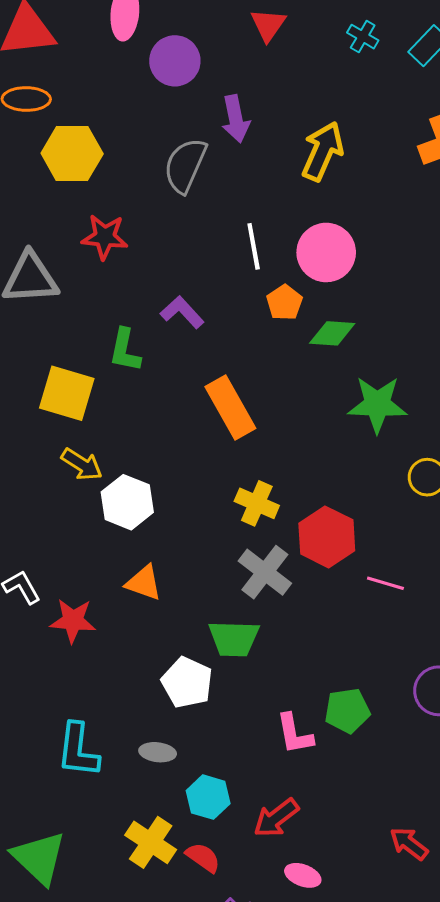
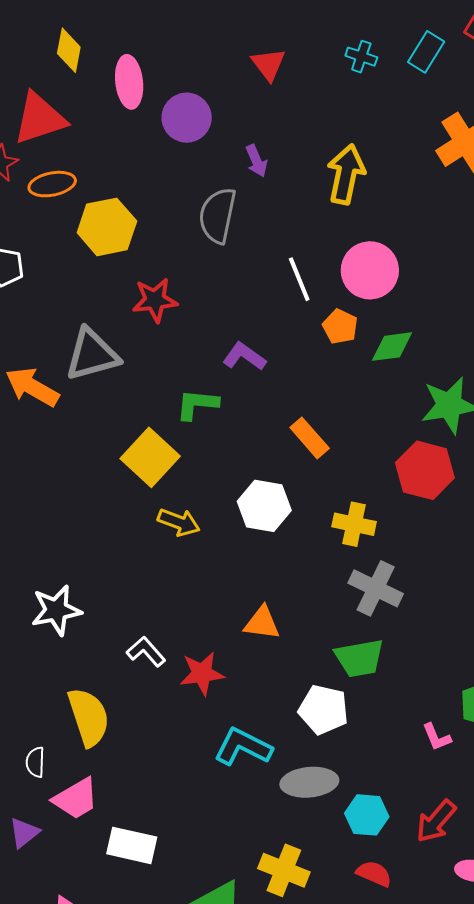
purple arrow: (236, 119) -> (256, 161), size x0.7
green L-shape: (125, 350) -> (197, 404), turned 96
yellow square: (67, 393) -> (150, 457), turned 38
orange rectangle: (230, 408) -> (310, 438), size x0.7
white hexagon: (127, 502) -> (264, 506), moved
red hexagon: (327, 537) -> (425, 470), moved
pink L-shape: (295, 734) -> (437, 737), size x0.7
cyan L-shape: (78, 750) -> (243, 747), moved, turned 122
gray ellipse: (158, 752) -> (309, 782), size x1.6
yellow cross: (151, 842) -> (284, 870), moved

